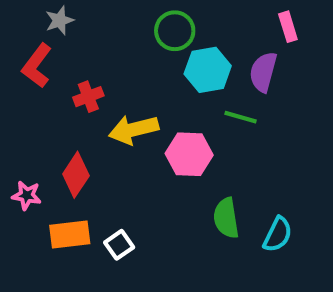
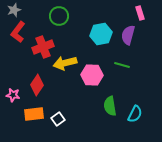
gray star: (59, 20) -> (14, 10), moved
green circle: (175, 31) -> (59, 16), moved
red cross: (88, 97) -> (43, 47), size x1.5
green line: (241, 117) -> (122, 65), moved

